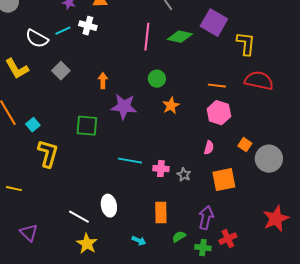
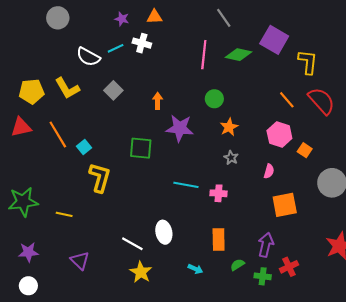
red semicircle: (259, 81) -> (321, 101), turned 36
orange line: (217, 86) -> (287, 100), moved, turned 42
orange square: (245, 145) -> (305, 150), moved
gray star: (184, 175) -> (231, 158), moved

